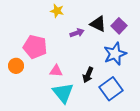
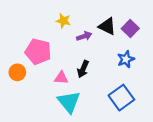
yellow star: (57, 11) -> (63, 21), moved
blue star: (115, 54) -> (126, 59), size x0.7
black arrow: (88, 75) -> (83, 69), moved

